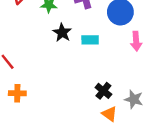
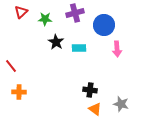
black cross: (103, 91) -> (90, 90), turned -32
gray star: (134, 99) -> (121, 104), moved

